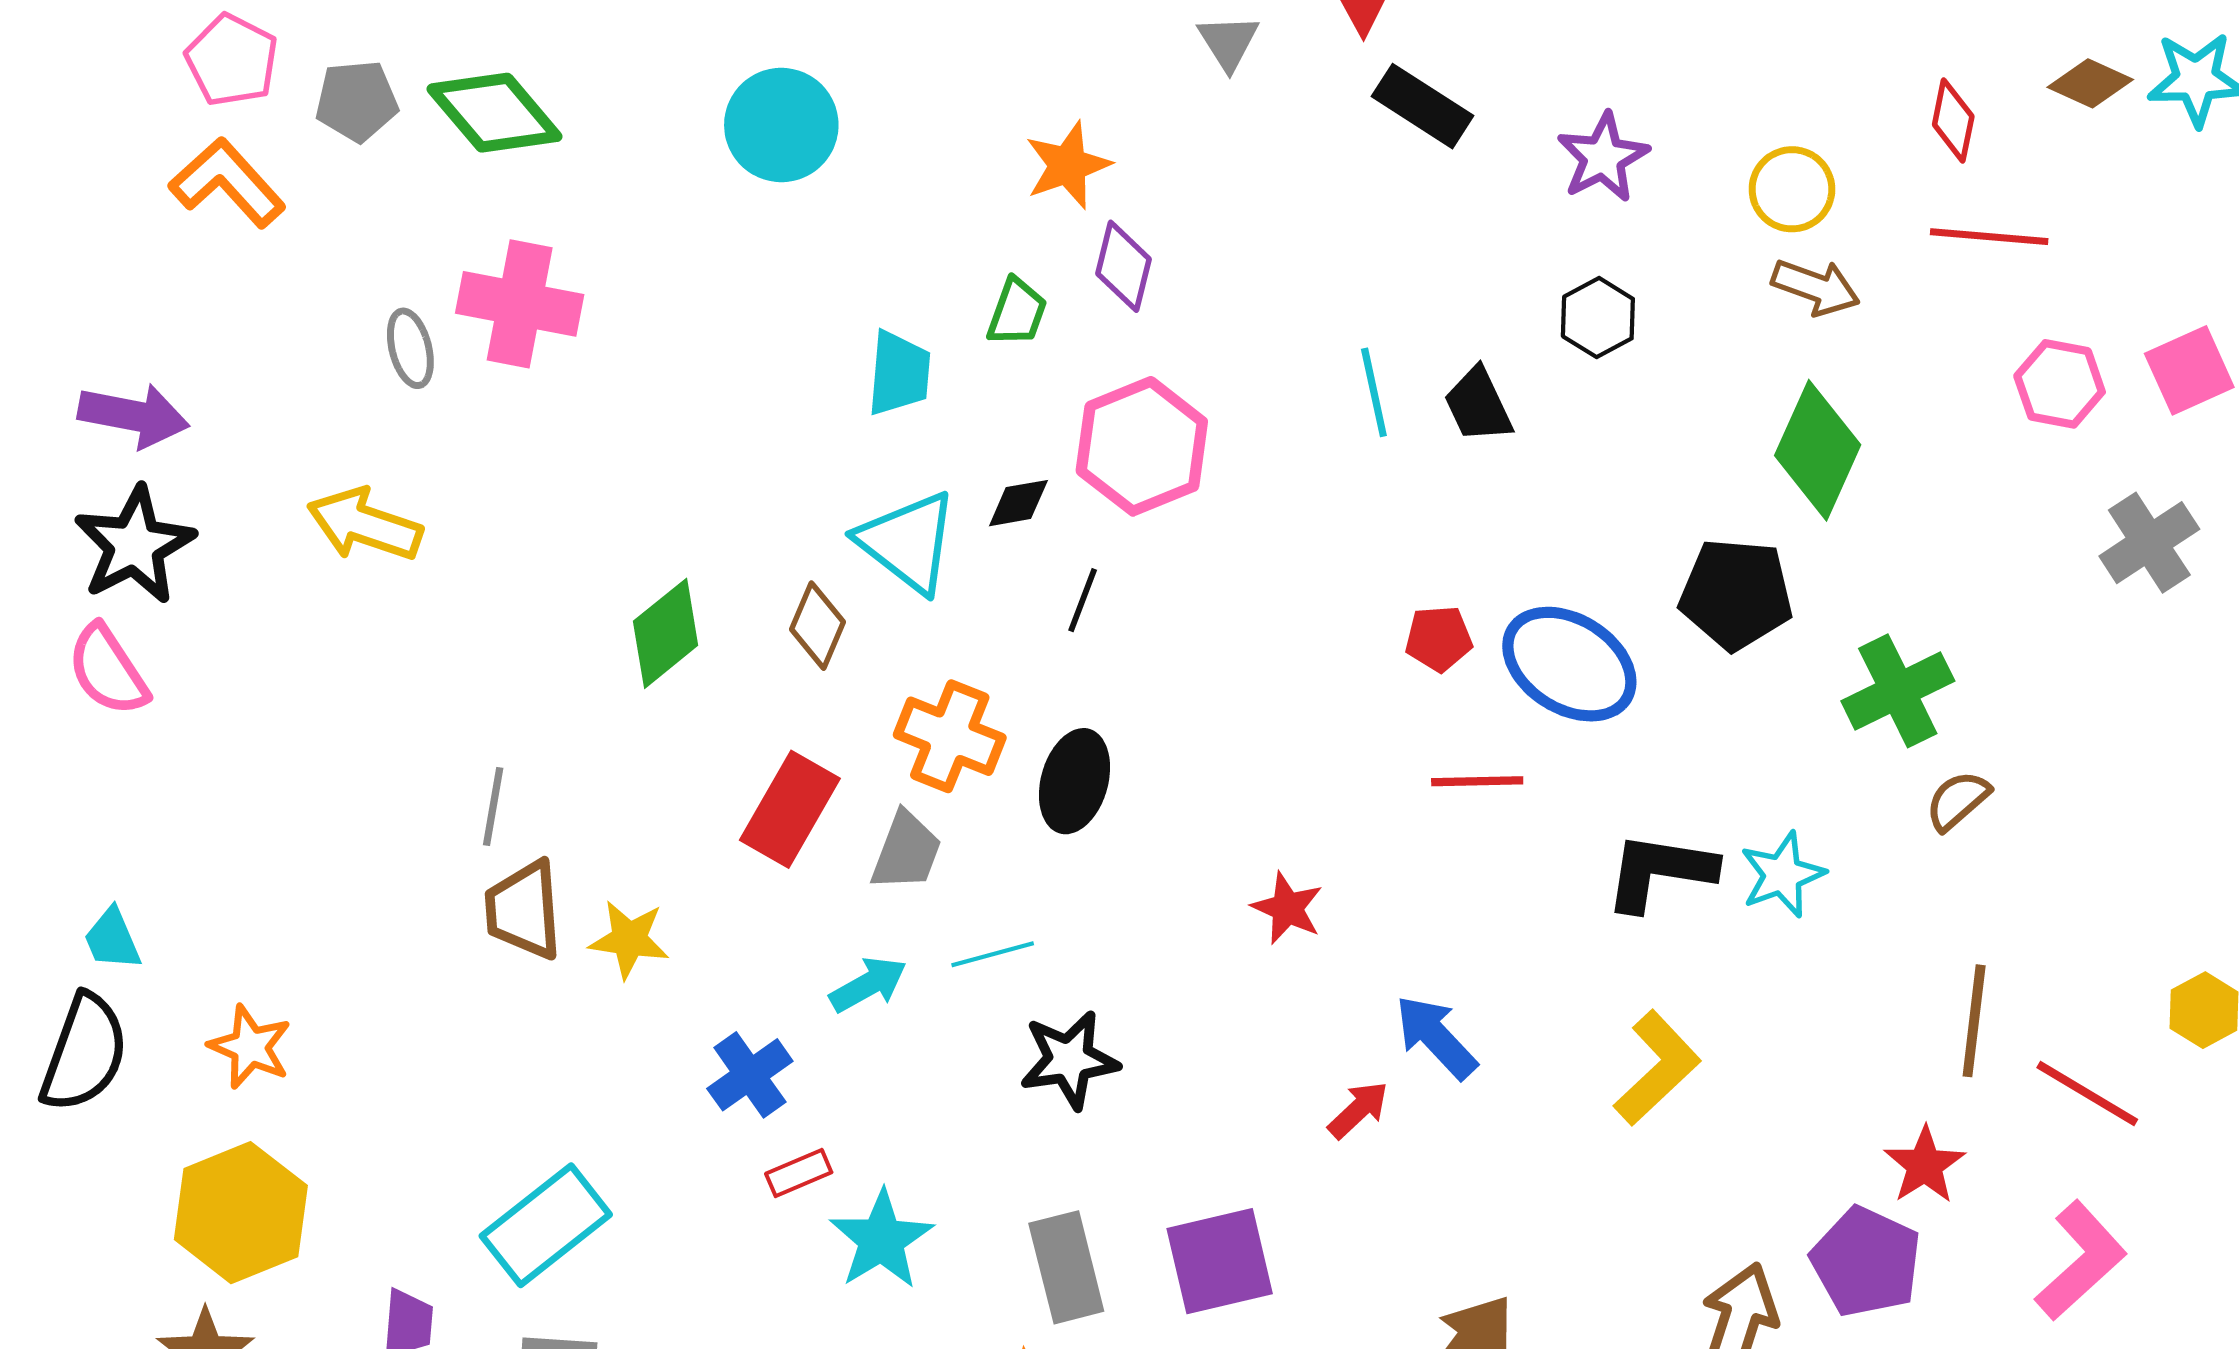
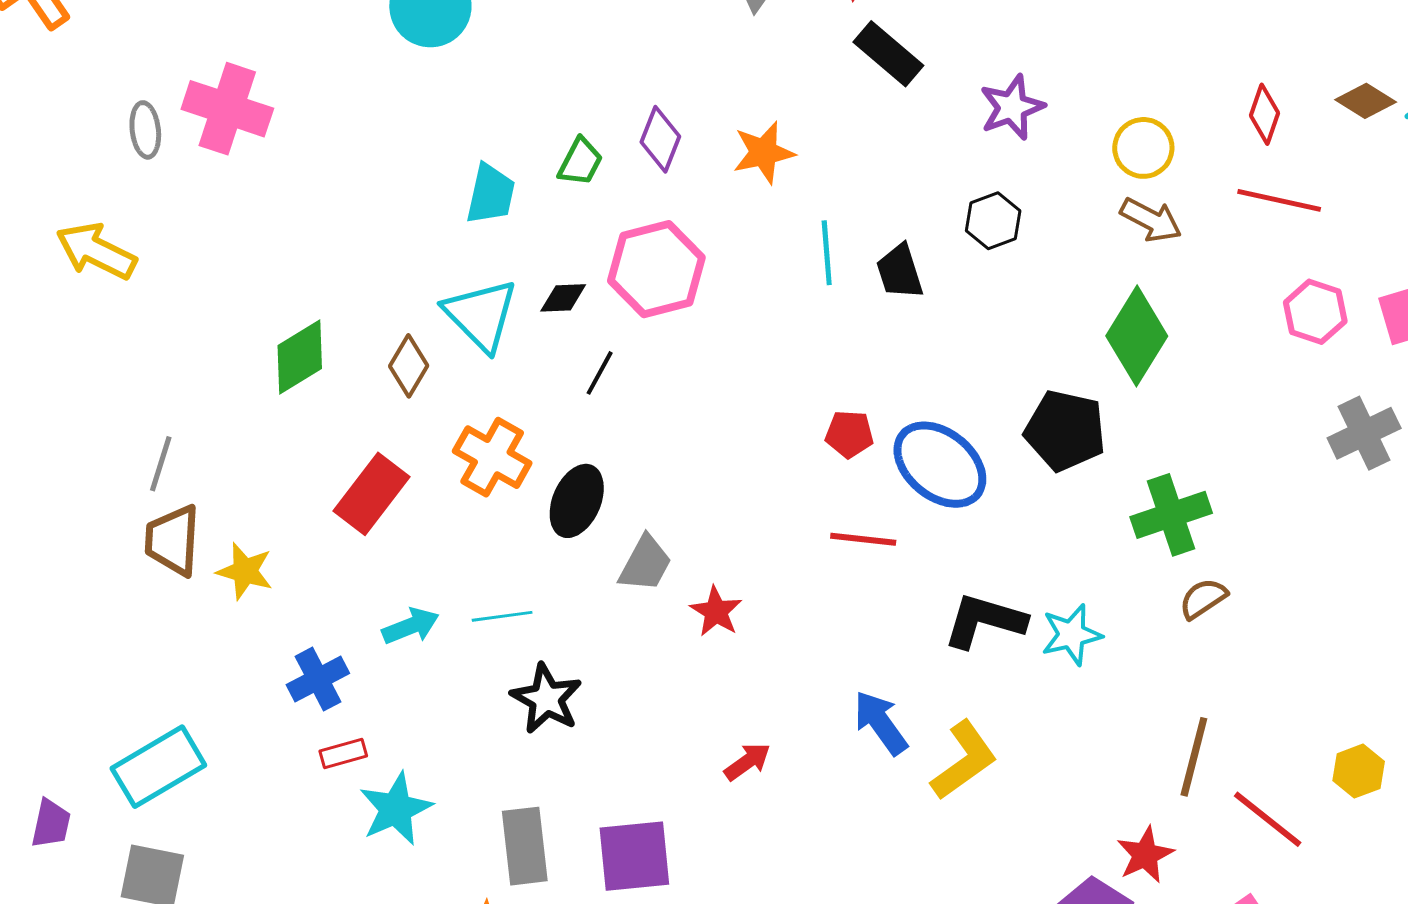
orange star: (1068, 165) -> (764, 153), moved
gray trapezoid: (906, 851) -> (645, 564), moved
blue arrow: (1436, 1037) -> (881, 723), moved
black star: (1069, 1060) -> (546, 699), turned 30

